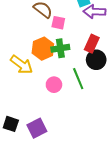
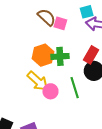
pink square: (58, 23) -> (60, 23), moved
yellow arrow: (22, 65) -> (38, 81), moved

